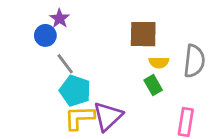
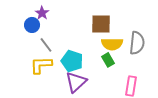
yellow semicircle: (159, 62) -> (112, 44), size x1.5
cyan pentagon: (75, 91) -> (72, 61), moved
yellow L-shape: (79, 118) -> (41, 65), moved

